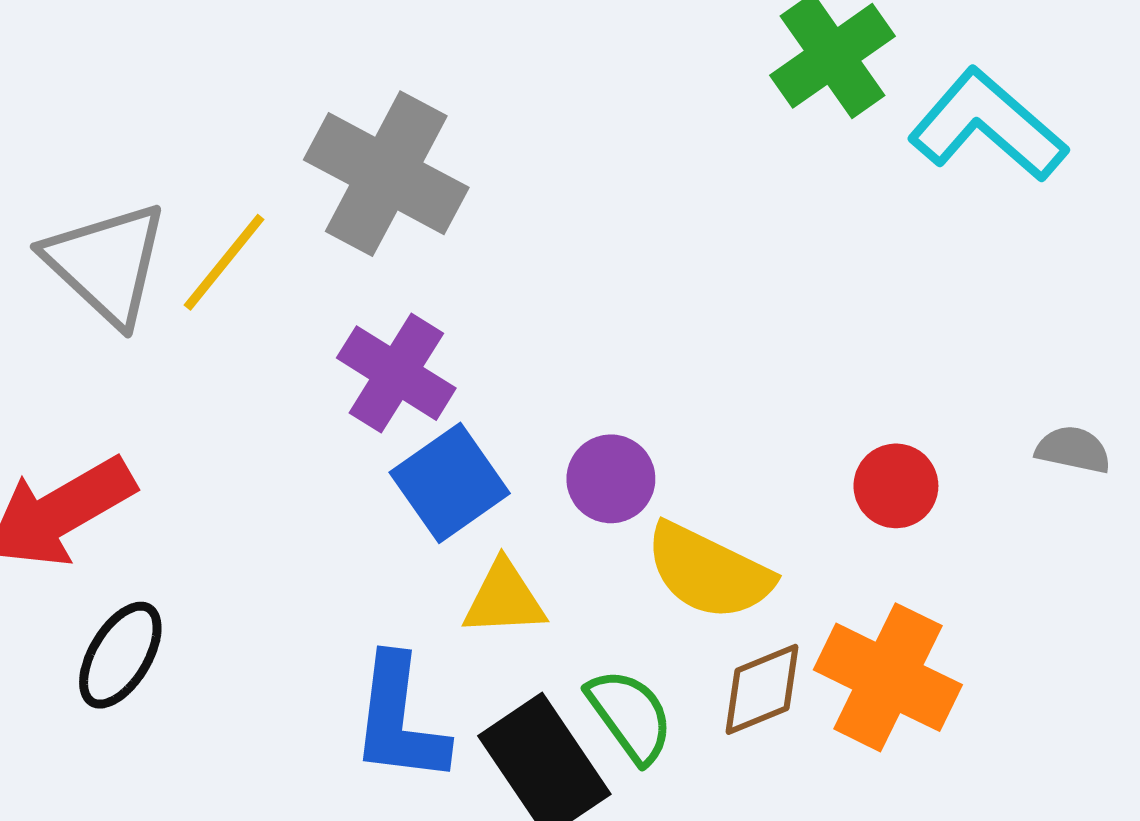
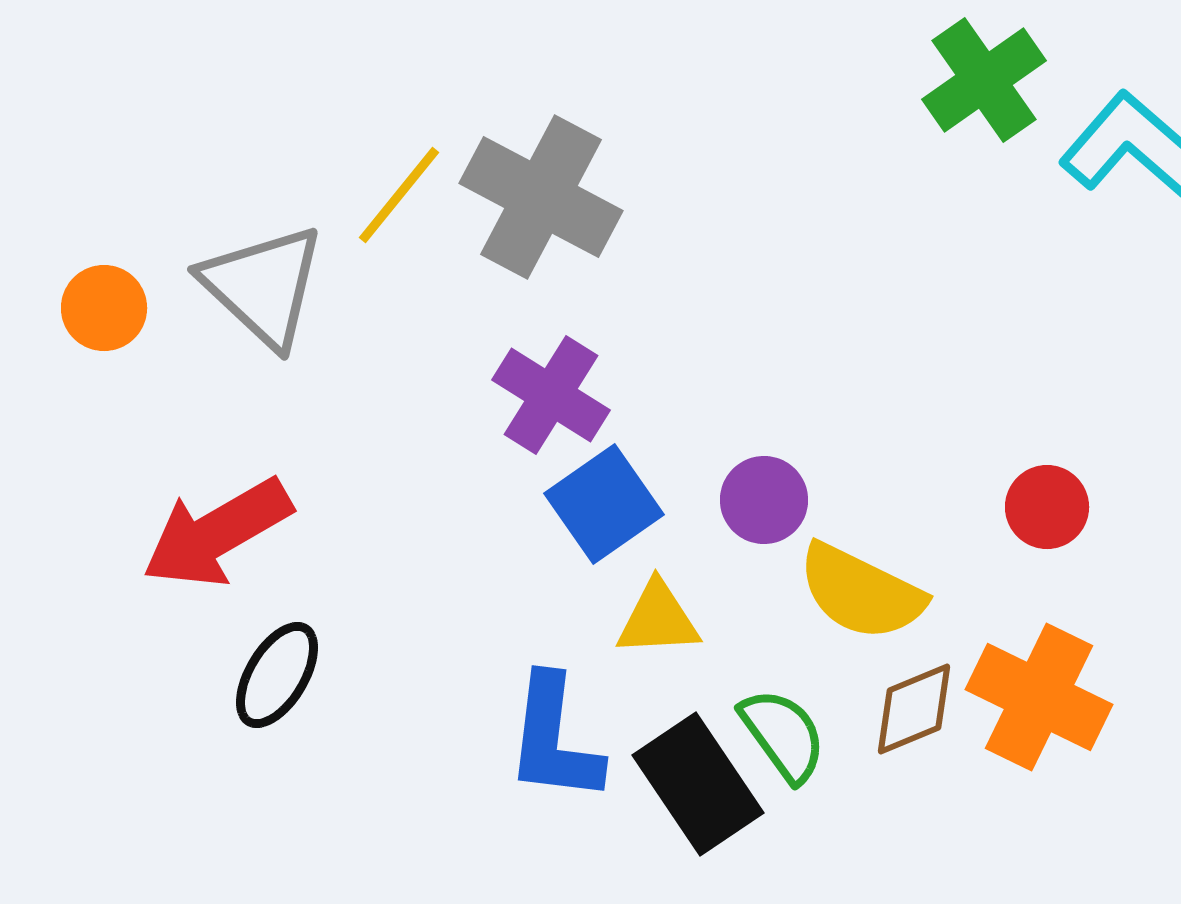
yellow line: (224, 262) -> (399, 195), moved

